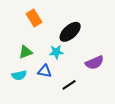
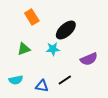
blue triangle: (45, 71) -> (42, 86), moved
cyan semicircle: (19, 75) -> (16, 80), moved

